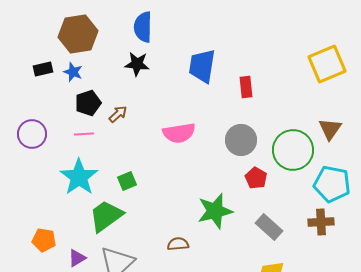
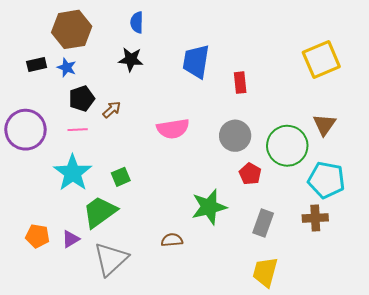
blue semicircle: (143, 27) -> (137, 22), size x0.7
purple circle: (32, 134) -> (25, 130), size x1.4
gray rectangle: (269, 227) -> (263, 223), turned 68
purple triangle: (77, 258) -> (71, 239), moved

